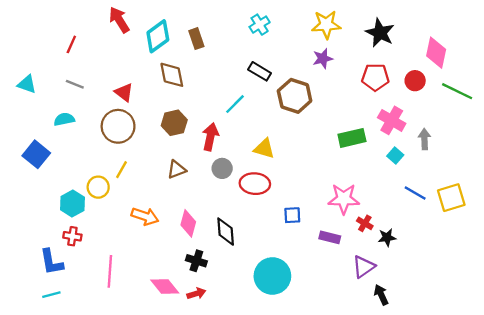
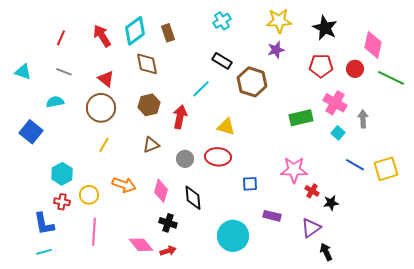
red arrow: (119, 20) -> (102, 36), moved
gray circle: (222, 168) -> (185, 159), moved
yellow circle: (98, 187) -> (89, 195), moved
purple rectangle: (330, 237) -> (272, 216), moved

